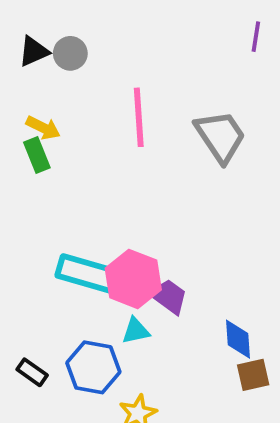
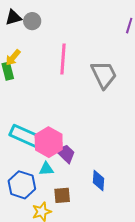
yellow arrow: (43, 128) -> (13, 58), turned 96
brown square: (253, 375) -> (62, 195), moved

